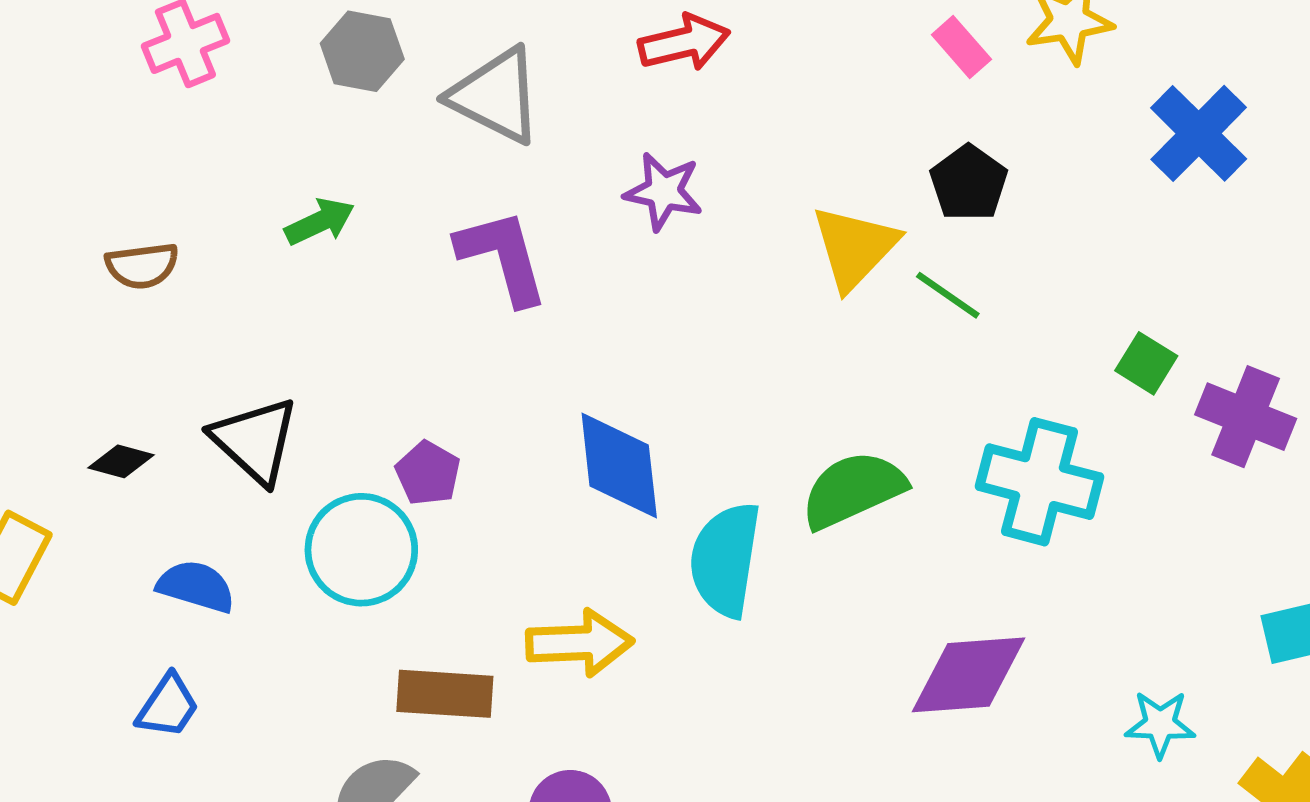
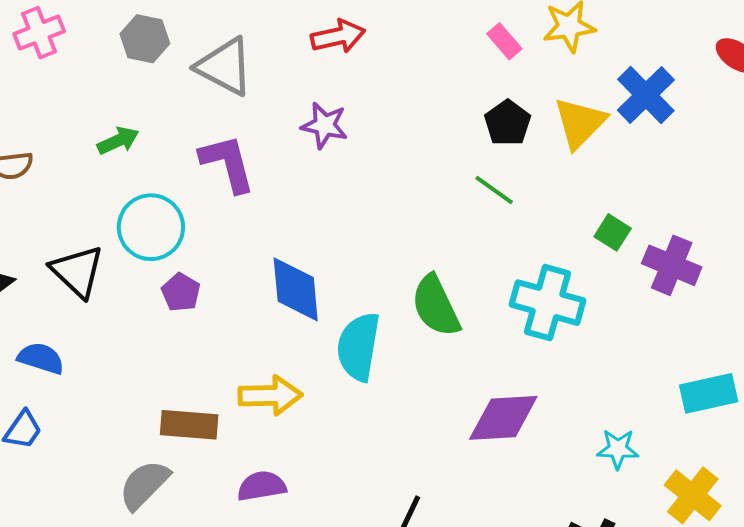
yellow triangle: (855, 247) -> (580, 123), moved
green semicircle: (853, 490) -> (436, 306), turned -92
cyan circle: (361, 550) -> (151, 227), moved

